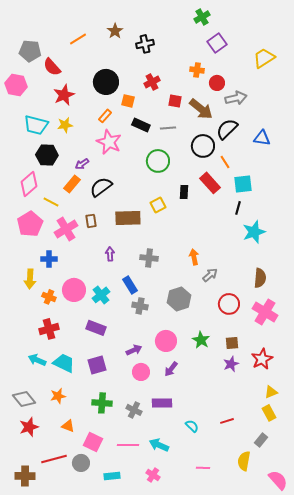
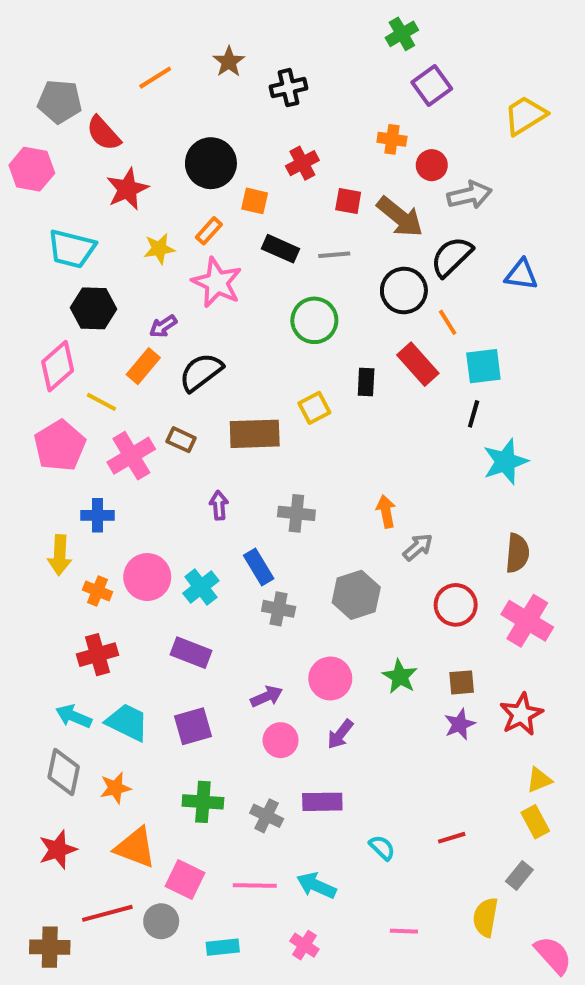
yellow star: (65, 125) -> (159, 249), moved
brown rectangle: (91, 221) -> (181, 440), turned -56
gray diamond: (24, 399) -> (64, 772), moved, turned 50
orange triangle: (68, 426) -> (135, 848), size x1.6

